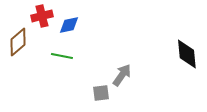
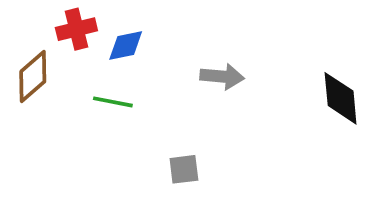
gray arrow: (122, 75) -> (222, 76), moved, turned 60

